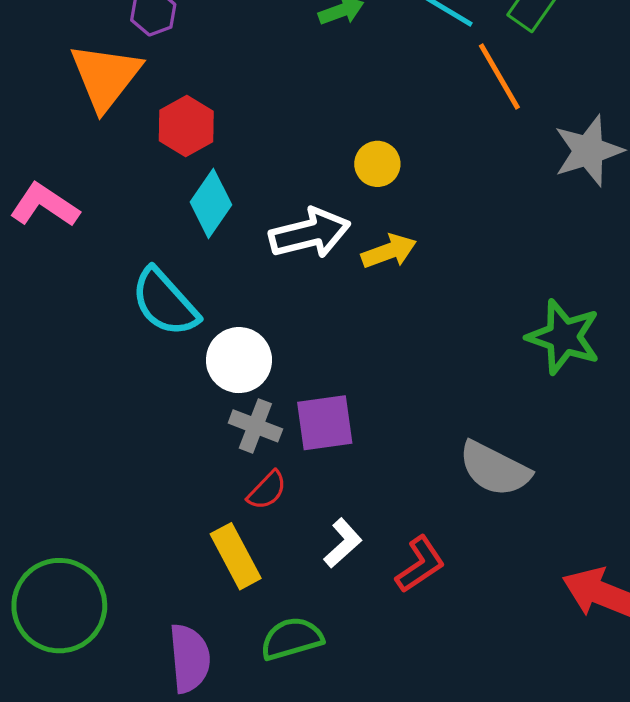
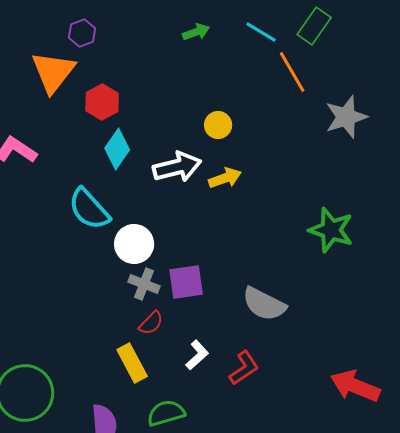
gray semicircle: (494, 469) -> (264, 304), moved

